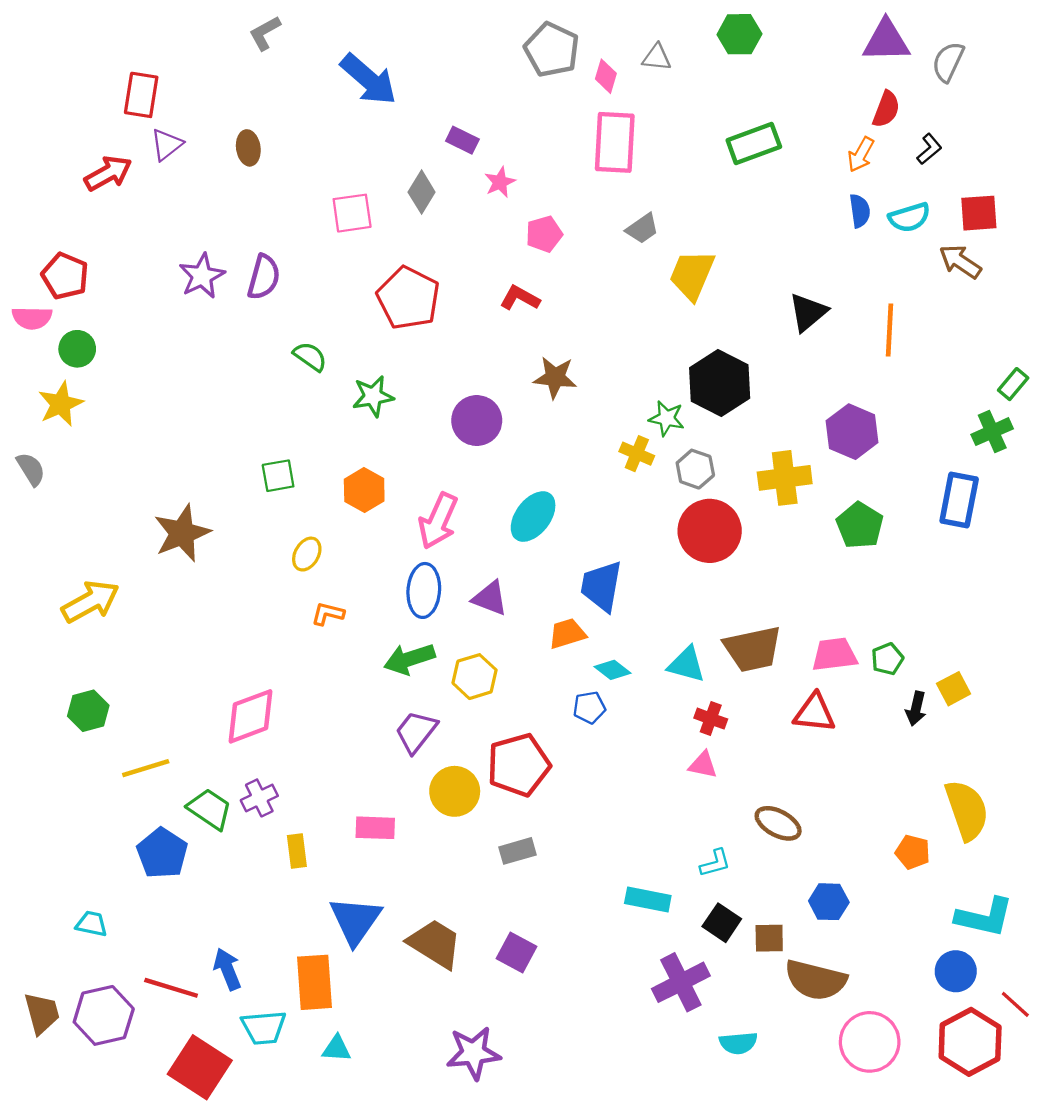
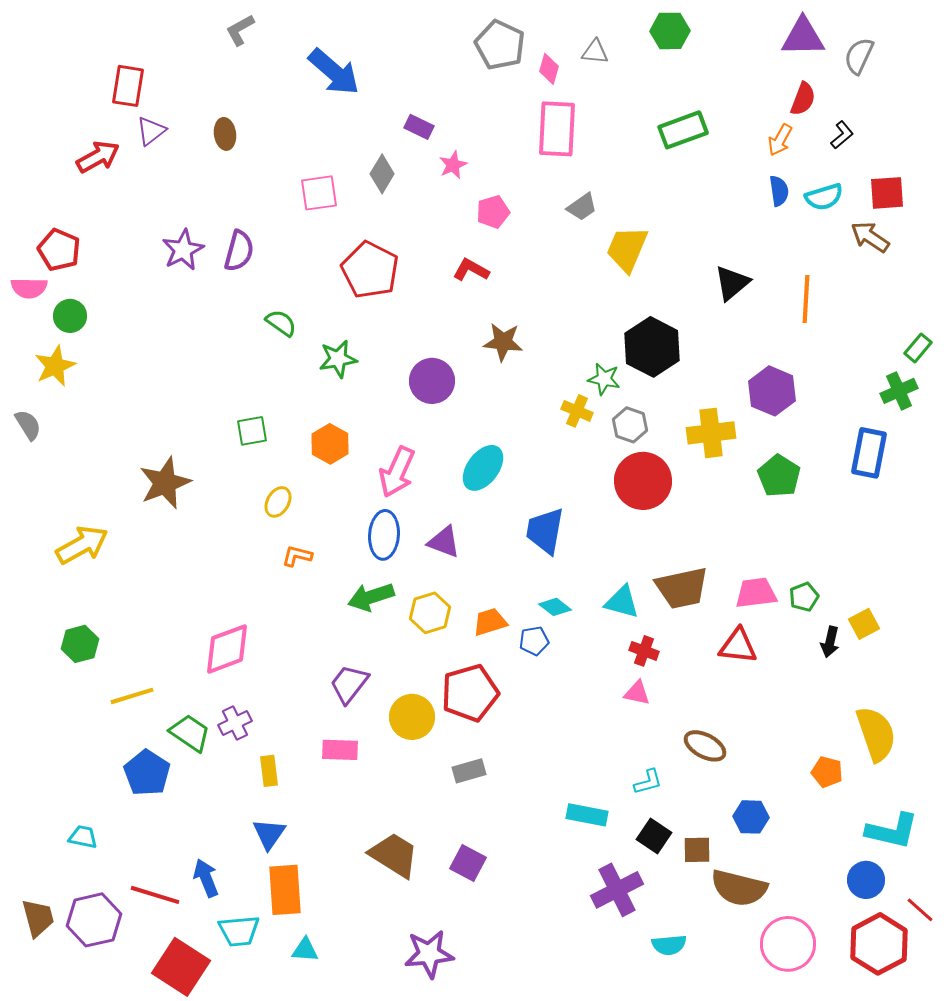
orange trapezoid: (567, 634) -> (490, 622), moved
purple trapezoid: (416, 732) -> (349, 684), moved
blue triangle: (355, 920) -> (269, 834), moved, size x0.7

